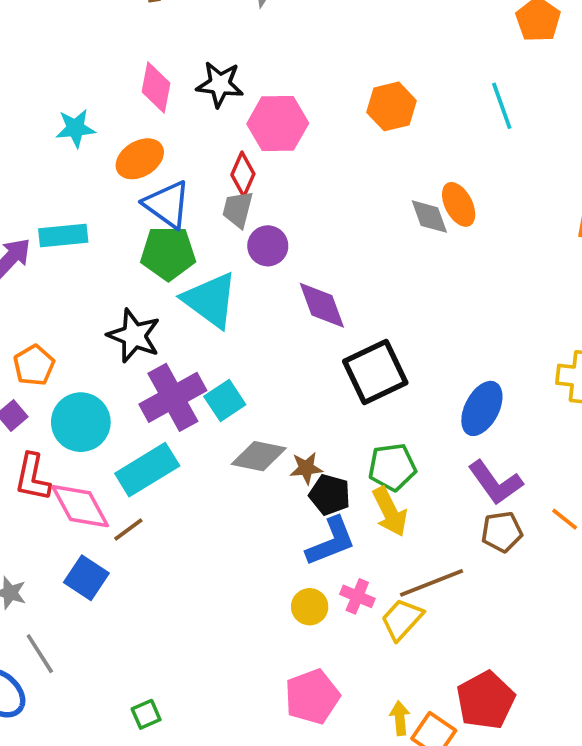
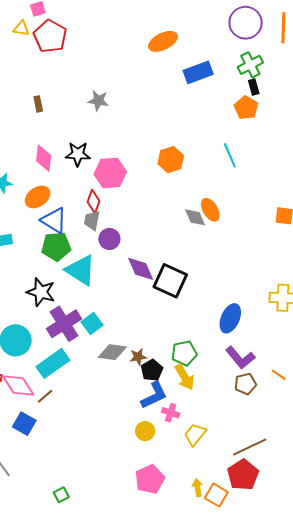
black square: (375, 372) -> (170, 281), moved, turned -36
black pentagon: (330, 495) -> (152, 370), turned 30
brown line: (431, 583) -> (250, 447), moved
pink cross: (357, 596) -> (171, 413), moved

